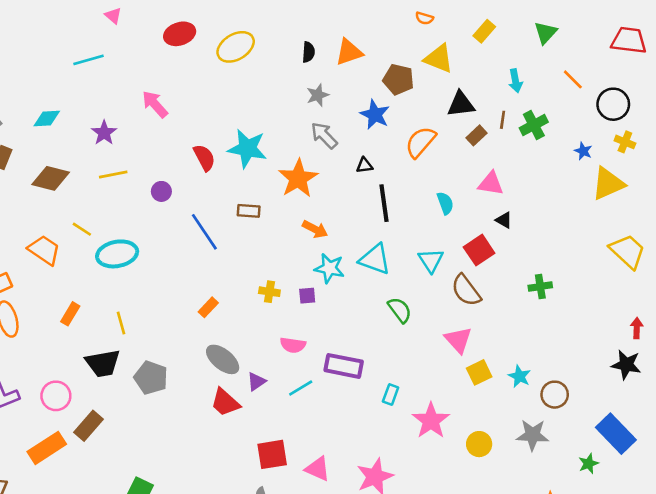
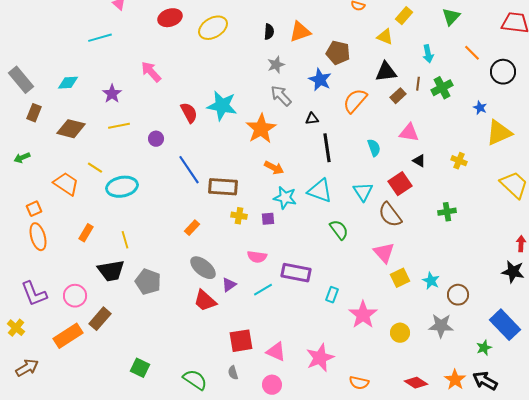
yellow triangle: (439, 59) -> (385, 37), moved, size x0.7
yellow cross: (625, 142) -> (459, 161), moved
brown rectangle: (249, 211) -> (223, 187), moved, size x1.6

